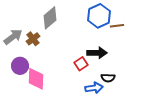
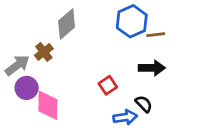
gray arrow: (13, 37) -> (17, 65), moved
black arrow: (97, 53) -> (152, 68), moved
black semicircle: (108, 78) -> (144, 104), turned -136

